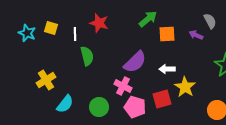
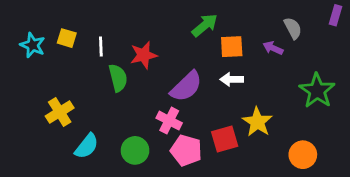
red star: (99, 23) -> (144, 55), moved, turned -30
white arrow: (167, 69) -> (232, 79), moved

